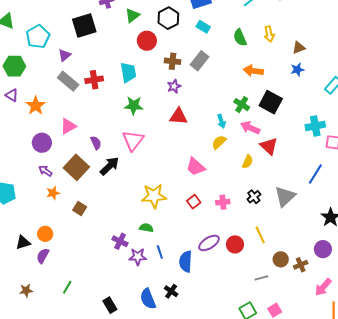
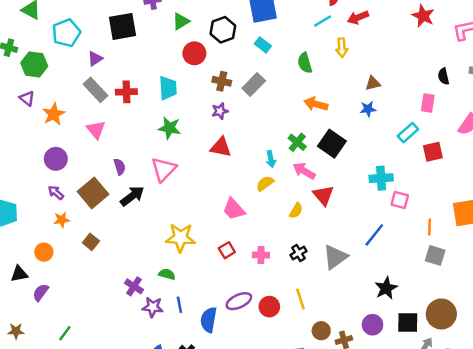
yellow arrow: (269, 34) -> (342, 48), moved
pink triangle: (68, 126) -> (96, 130), moved, turned -48
orange circle: (45, 234) -> (44, 252), moved

